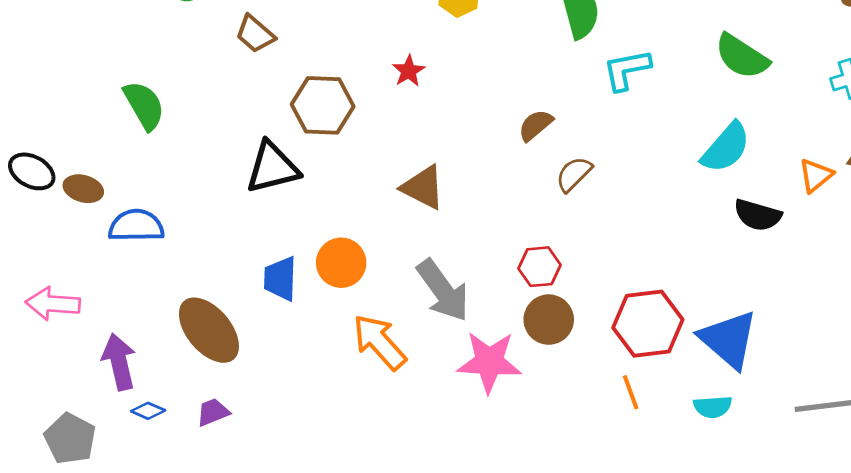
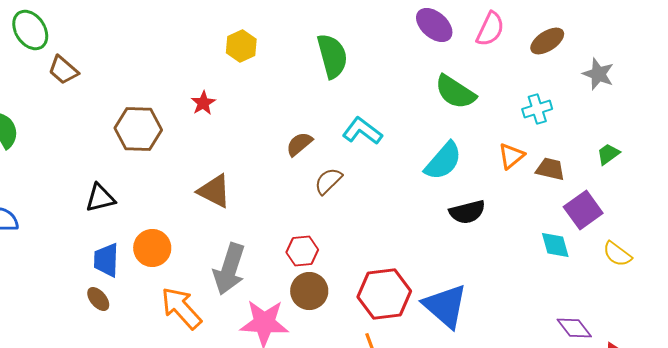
brown trapezoid: (255, 34) -> (63, 70), moved
cyan L-shape: (627, 70) -> (362, 131), moved, turned 48
black triangle: (272, 168) -> (100, 198), moved, size x0.7
orange triangle: (816, 175) -> (511, 156), moved
black semicircle: (758, 215) -> (467, 212), turned -30
gray arrow: (443, 290) -> (229, 269), turned 54
brown ellipse: (209, 330) -> (98, 299), moved, size x0.5

